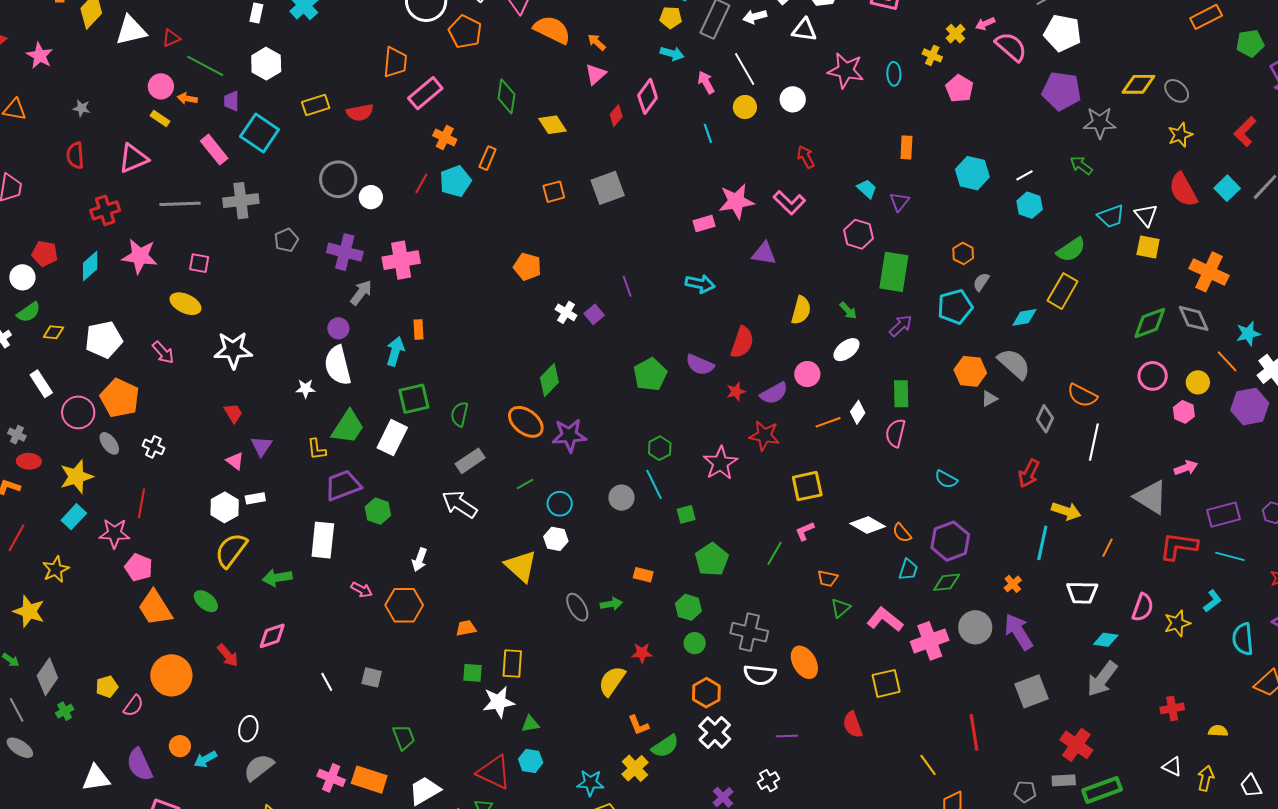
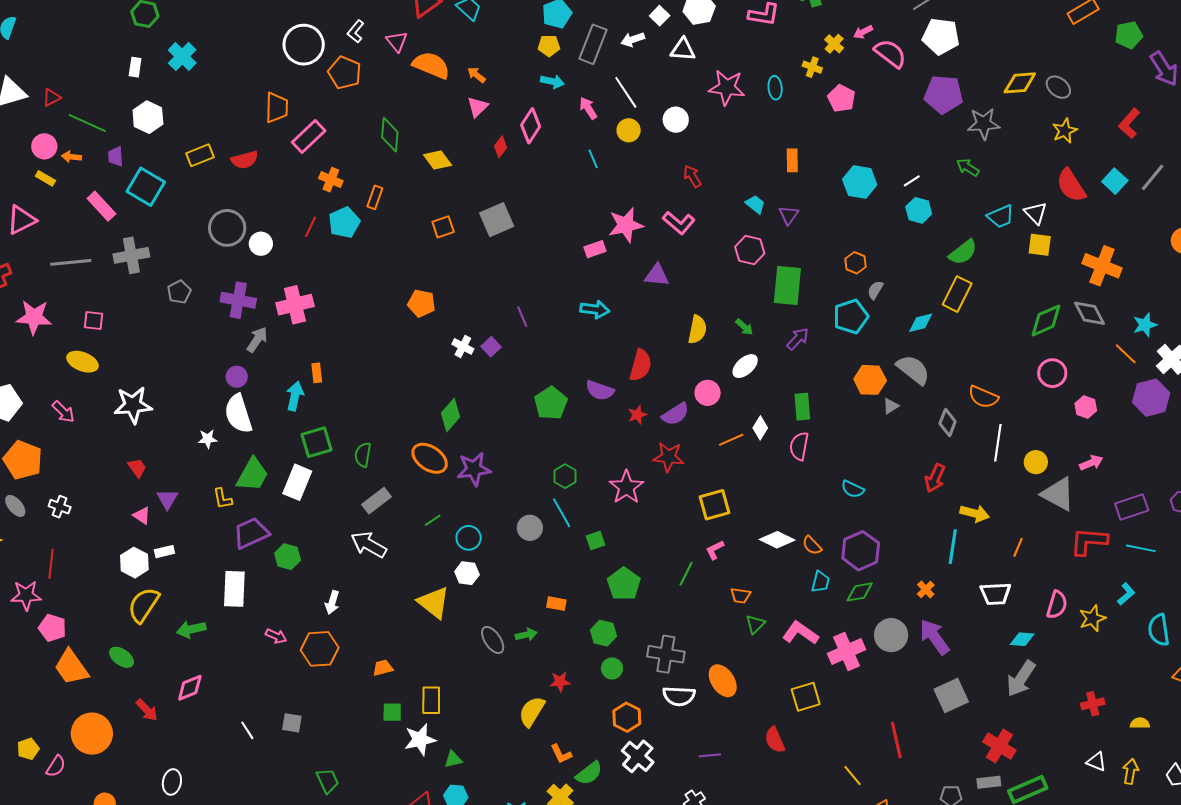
yellow circle: (1198, 382) -> (1036, 462), moved

